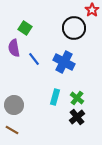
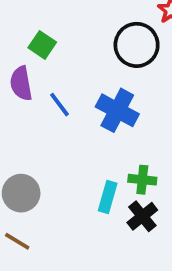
cyan rectangle: (55, 97) -> (108, 197), moved
green cross: (77, 98) -> (142, 180), turned -32

